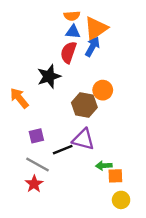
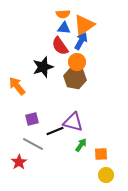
red semicircle: (68, 52) -> (60, 46), turned -54
orange circle: (103, 90) -> (77, 62), moved
brown hexagon: (84, 105) -> (75, 78), moved
green arrow: (104, 166) -> (81, 145), moved, turned 128
red star: (34, 184) -> (19, 162), moved

